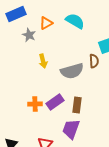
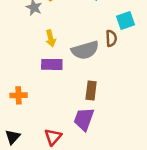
purple rectangle: (55, 102) -> (52, 64), moved, turned 36
orange cross: (35, 104) -> (19, 95), moved

